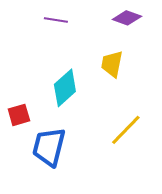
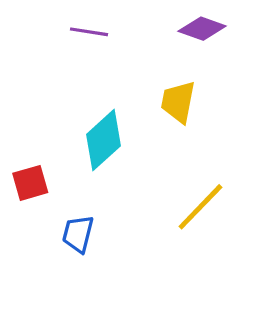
blue trapezoid: (49, 147) -> (78, 234), size x0.6

